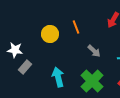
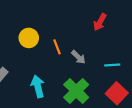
orange line: (76, 27) -> (57, 47), moved

